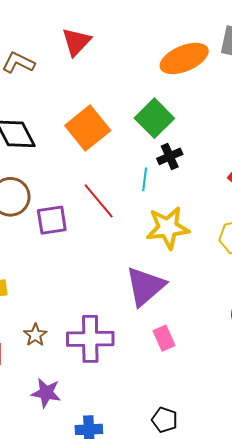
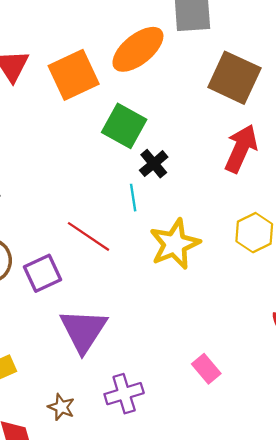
orange square: (88, 128) -> (74, 75), moved, turned 30
purple triangle: (145, 286) -> (83, 330), moved
purple cross: (90, 339) -> (124, 394), size x0.7

